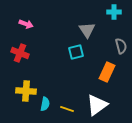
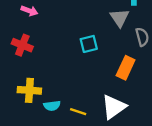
gray triangle: (87, 30) -> (120, 18), moved
cyan semicircle: (45, 104) -> (52, 106), turned 72

